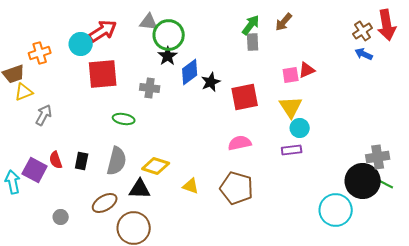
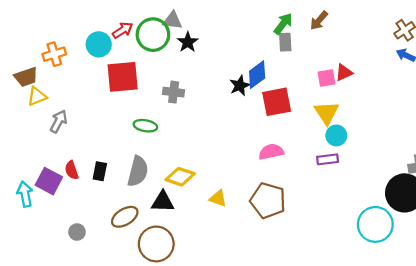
red arrow: (103, 31) -> (123, 30), size x0.7
green circle: (169, 35) -> (153, 35), moved
black star: (168, 56) -> (188, 42), moved
blue diamond: (190, 72) -> (257, 75), moved

